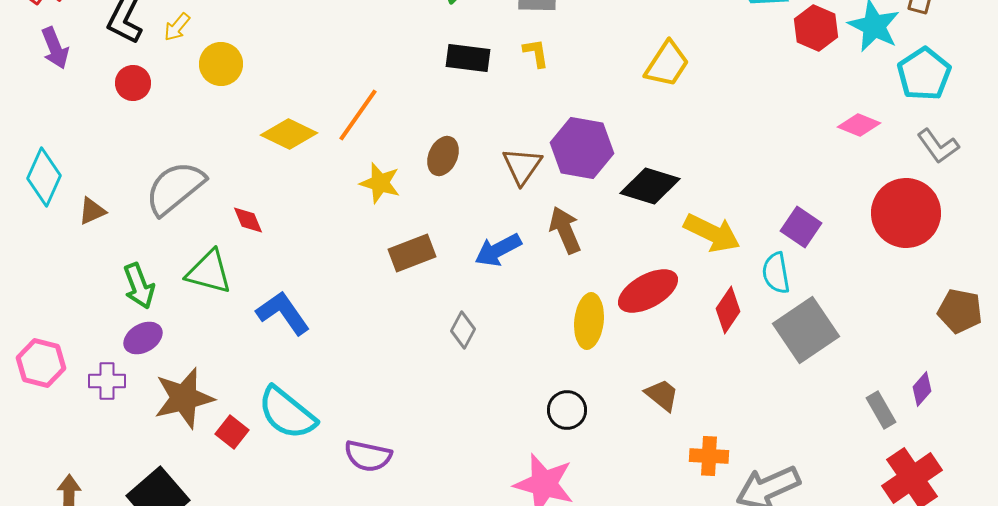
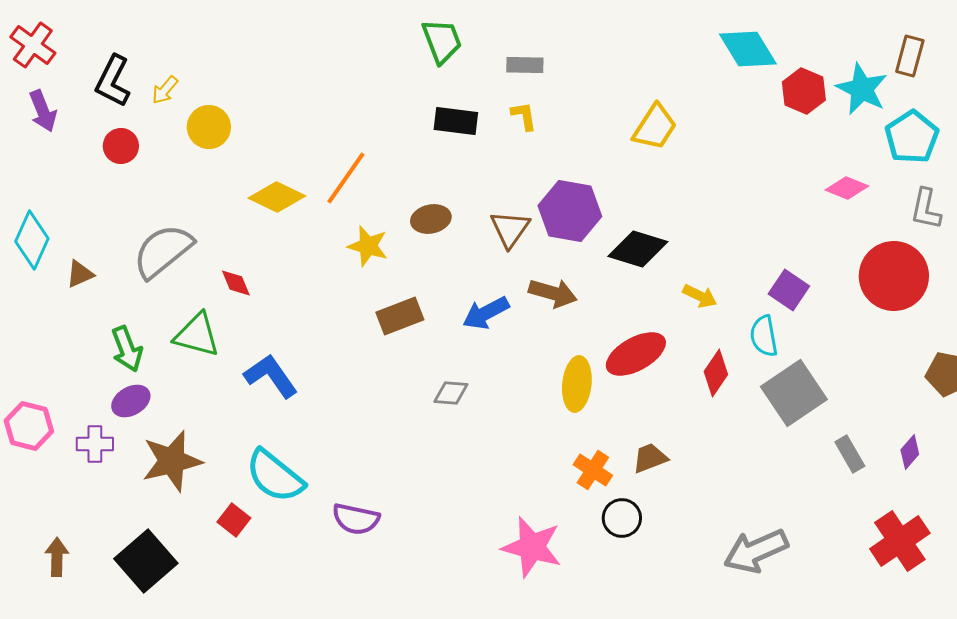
gray L-shape: (938, 146) -> (926, 209), turned 48
brown ellipse: (443, 156) -> (431, 219), turned 54
brown arrow: (565, 230) -> (553, 293), turned 129
yellow arrow: (712, 233) -> (700, 296), size x0.6
gray diamond: (463, 330) -> (451, 393), turned 66
brown trapezoid: (662, 395) -> (650, 458), turned -60
black circle: (567, 410) -> (622, 518), moved
gray rectangle: (881, 410) -> (850, 454), moved
red square: (232, 432) -> (234, 520), moved
orange cross: (709, 456) -> (593, 470), moved, turned 30

